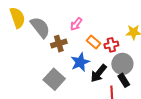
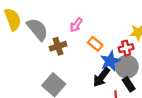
red cross: (111, 45) -> (126, 48), moved
blue star: (80, 62) -> (110, 61), moved

